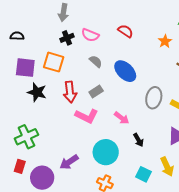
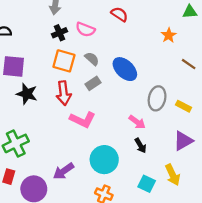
red semicircle: (125, 31) -> (119, 14), moved
orange square: (54, 62) -> (64, 61), moved
gray rectangle: (96, 92) -> (93, 83), moved
pink arrow: (122, 118) -> (137, 122), moved

